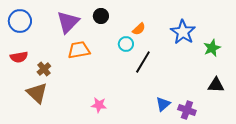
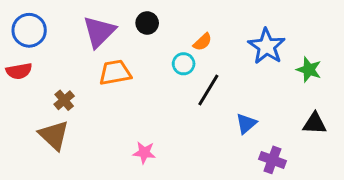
green star: (212, 48) -> (309, 70), turned -30
red semicircle: (19, 57) -> (19, 71), moved
blue triangle: (163, 104) -> (246, 124), moved

